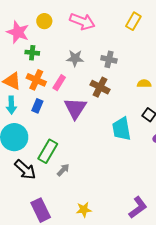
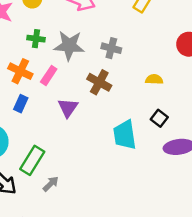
green cross: (32, 53) -> (36, 39), moved
gray star: (75, 58) -> (69, 46), size x1.4
purple triangle: (75, 108) -> (68, 108), size x0.7

